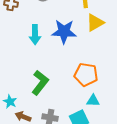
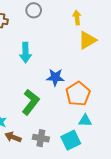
blue star: (64, 32) -> (55, 77), moved, size x0.7
orange pentagon: (86, 75) -> (78, 94), turned 30

